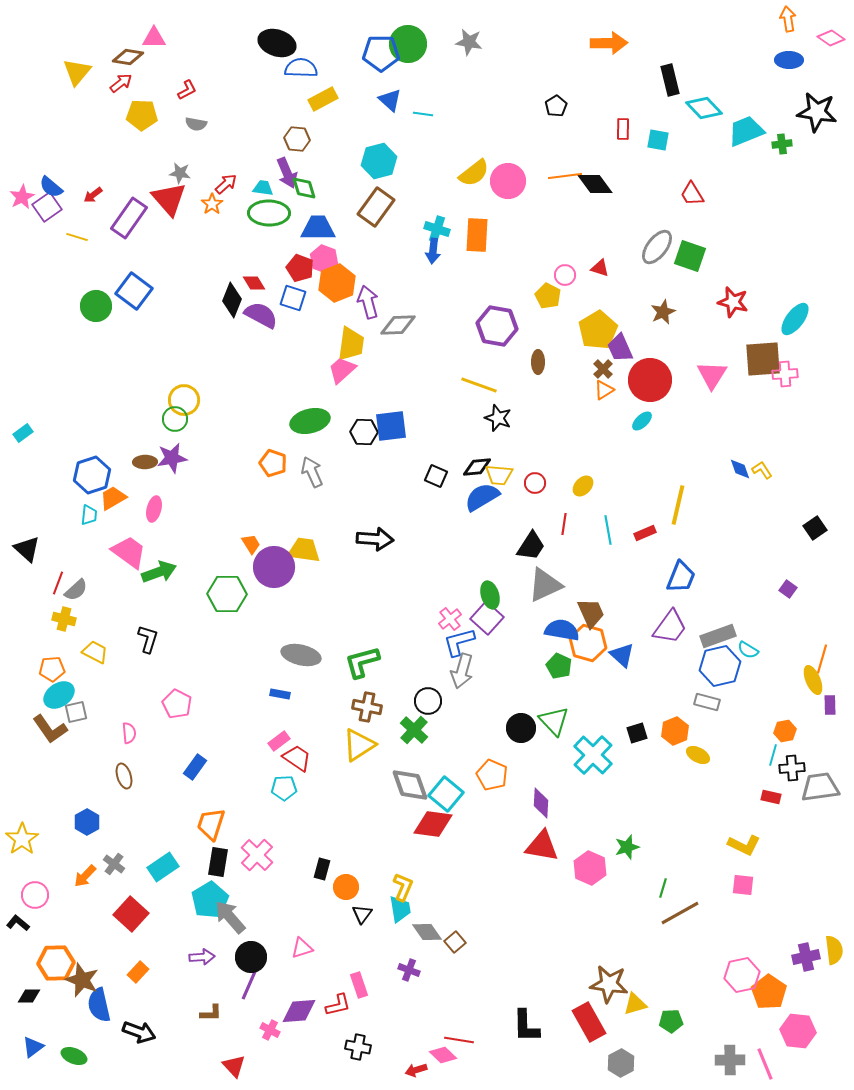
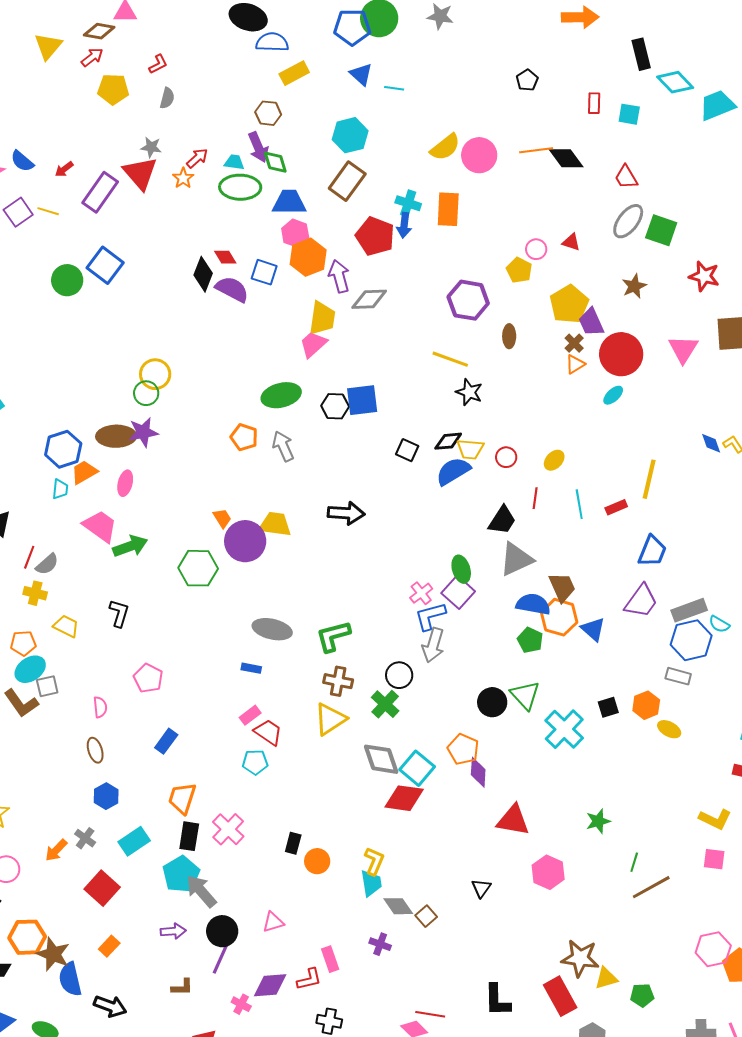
gray semicircle: (196, 124) -> (167, 98), turned -85
red trapezoid: (692, 194) -> (626, 177), moved
purple square: (47, 207) -> (18, 212), moved
red pentagon: (300, 268) -> (375, 236), moved, size x1.4
brown ellipse: (145, 462) -> (116, 436), size x1.6
purple diamond: (541, 803) -> (478, 772), moved
blue hexagon: (87, 822) -> (106, 796), moved
pink hexagon: (590, 868) -> (548, 872), moved
black triangle: (362, 914) -> (481, 888), moved

